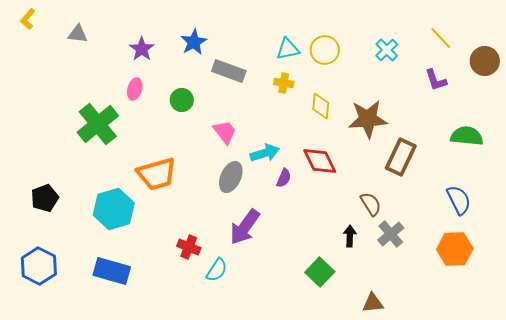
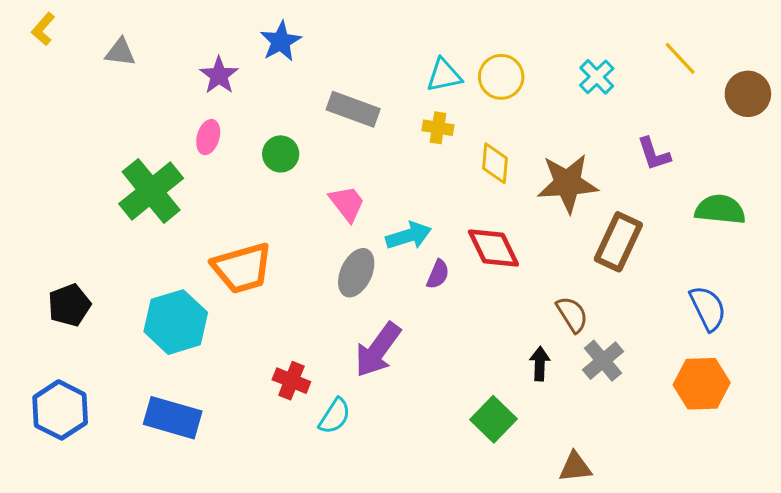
blue star: (194, 42) -> (281, 41), moved
purple L-shape: (436, 80) -> (654, 154), moved

